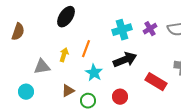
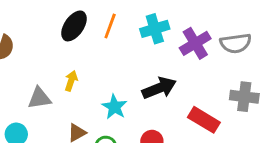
purple cross: (150, 29) -> (195, 43), size x1.5
cyan cross: (122, 30) -> (155, 29), moved
orange line: (86, 49) -> (110, 26), moved

